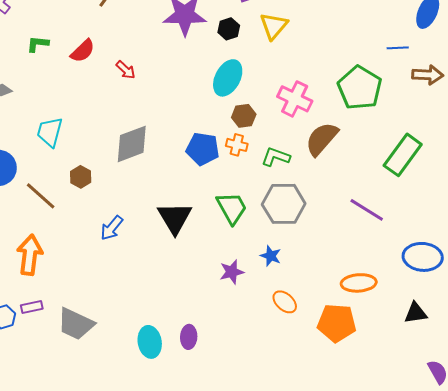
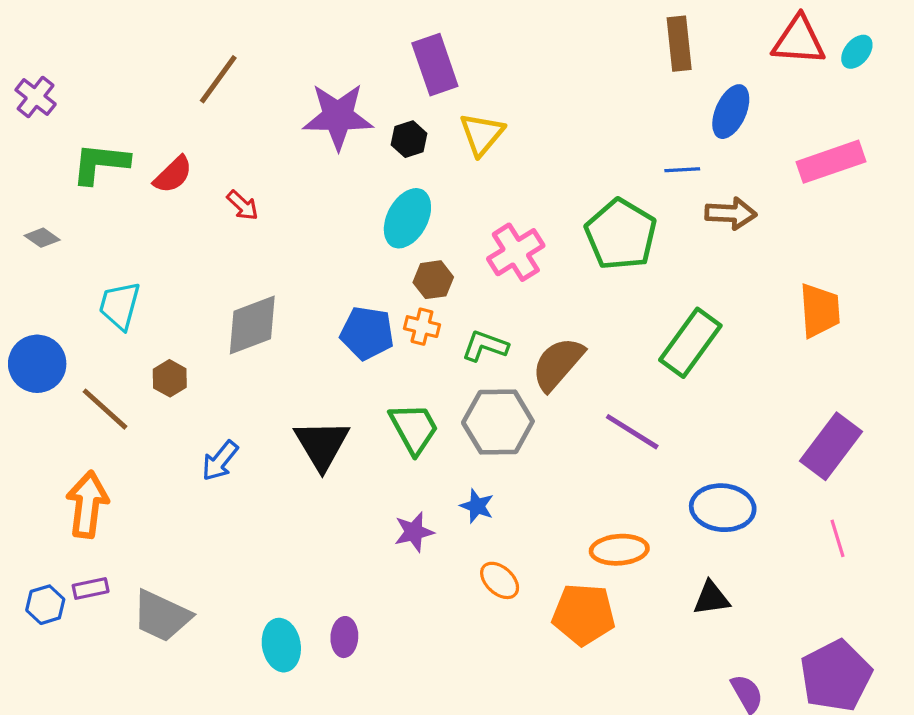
green L-shape: (38, 44) -> (100, 163), size x1.6
pink cross: (295, 99) -> (516, 252), turned 32
brown semicircle: (322, 139) -> (558, 364), moved

